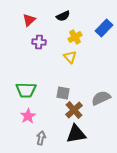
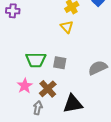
purple cross: (39, 42) -> (13, 11), moved
green trapezoid: (26, 90) -> (36, 60), moved
brown cross: (74, 110) -> (48, 89), moved

